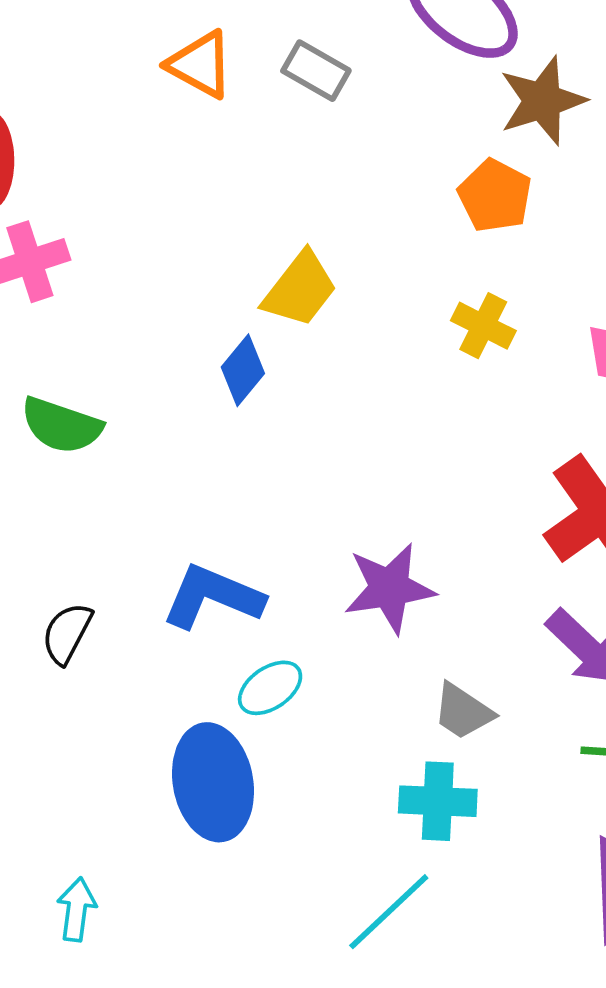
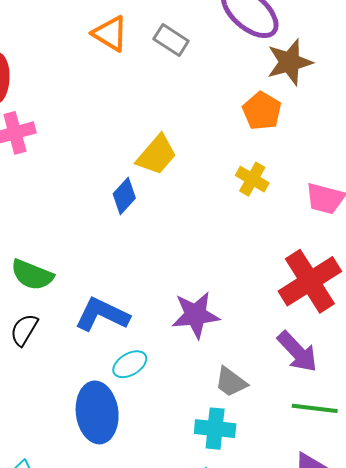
green semicircle: (61, 425) -> (32, 275), moved

